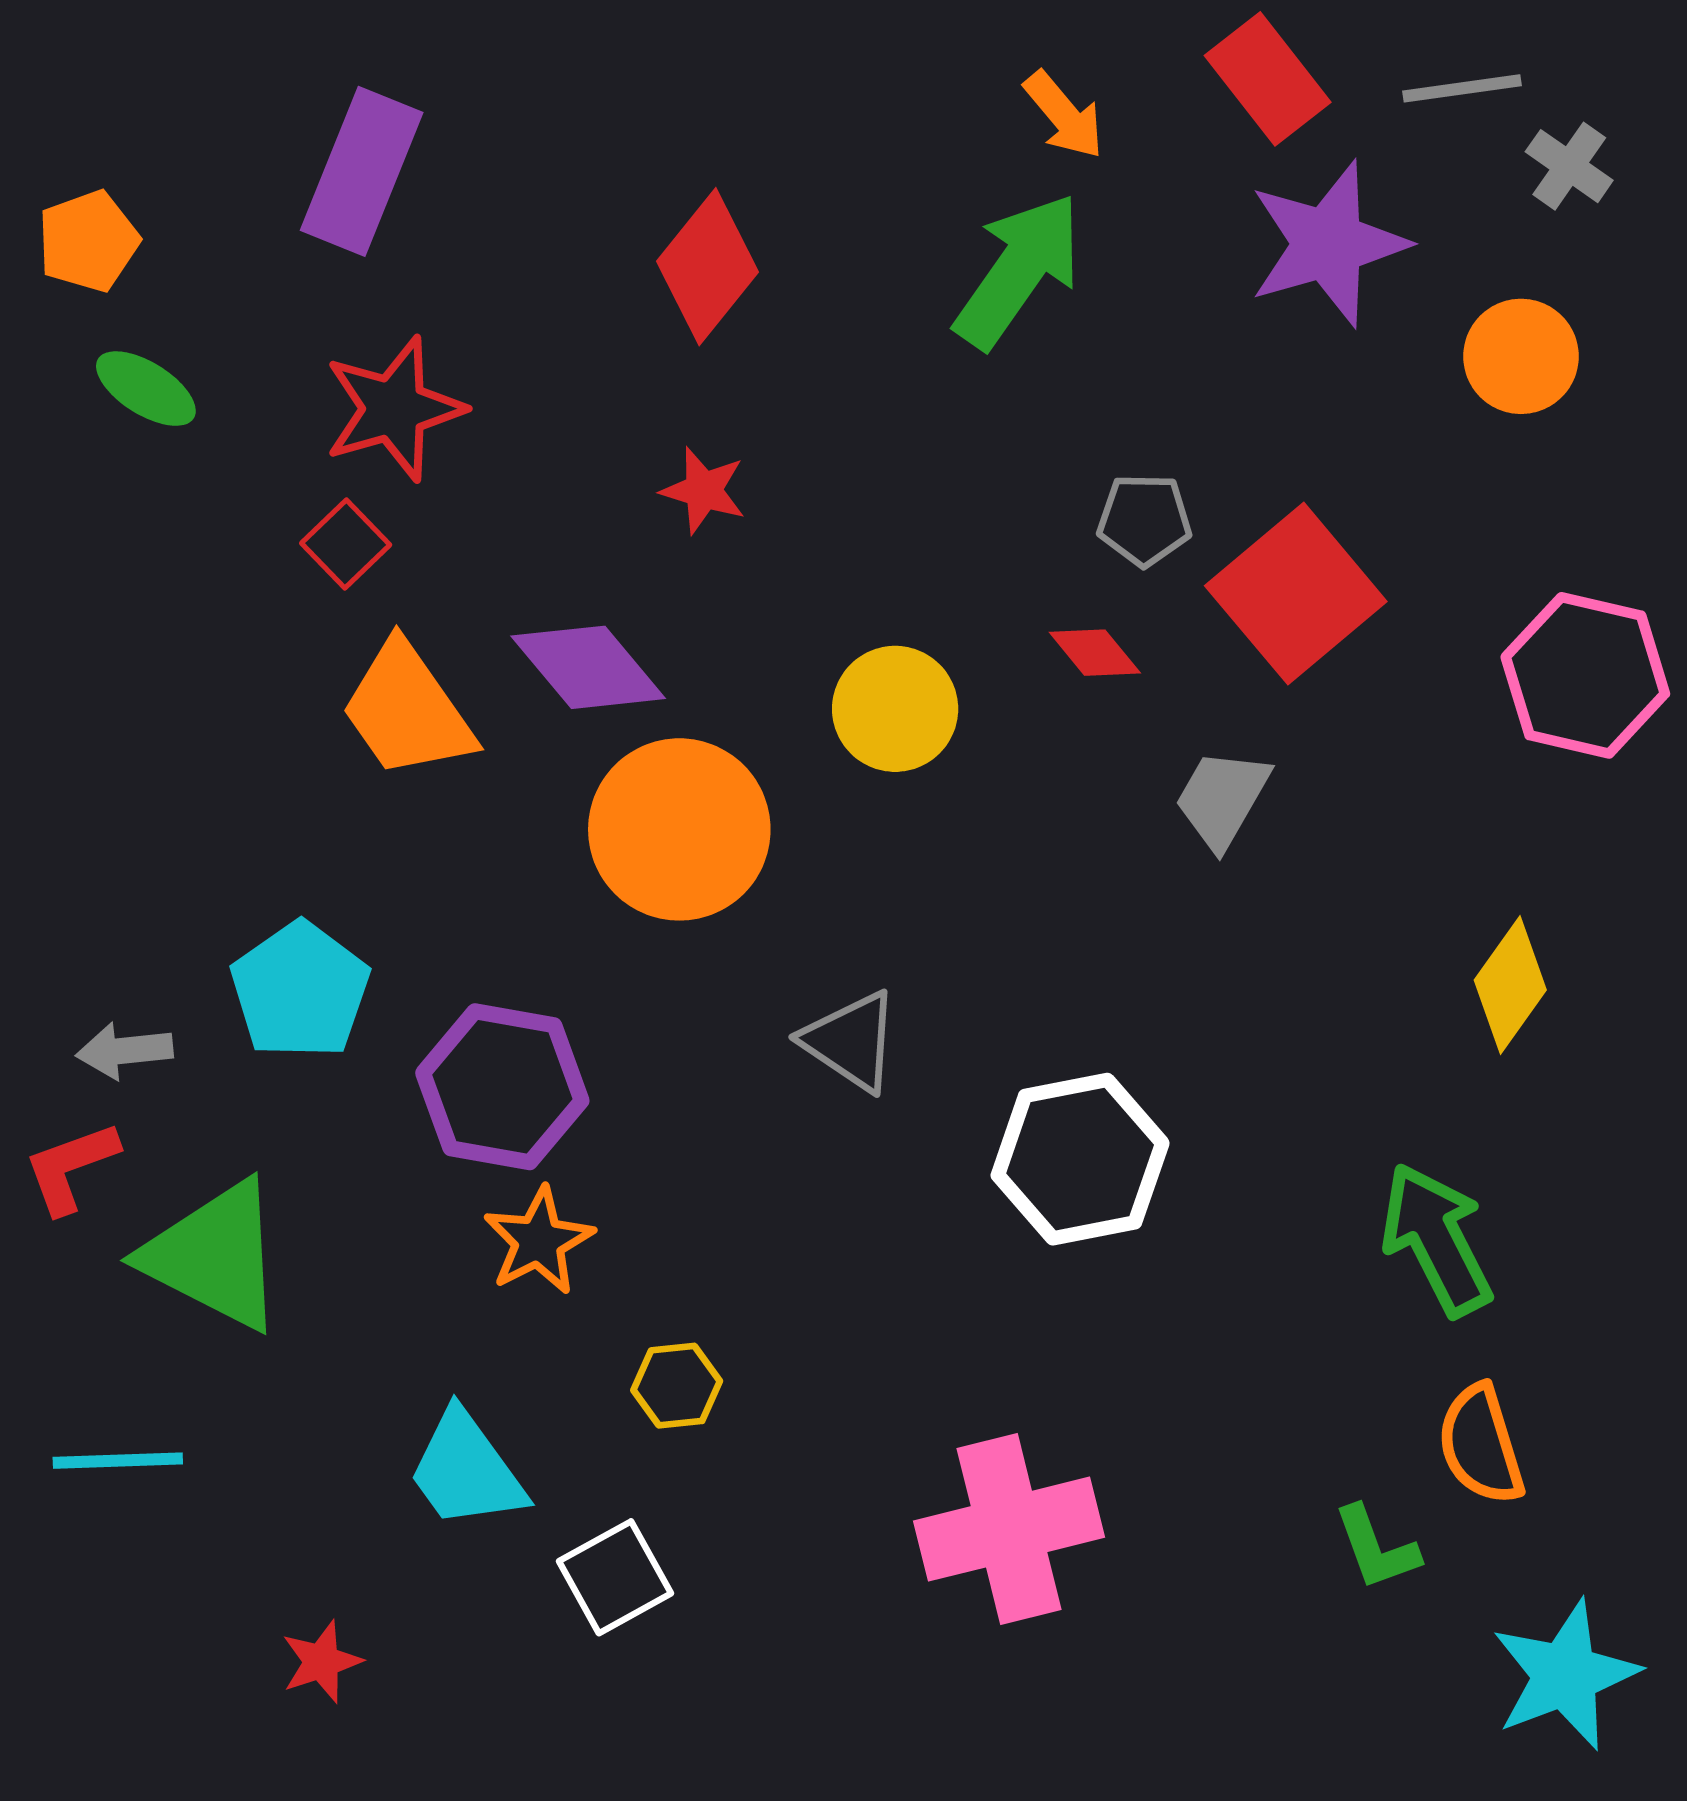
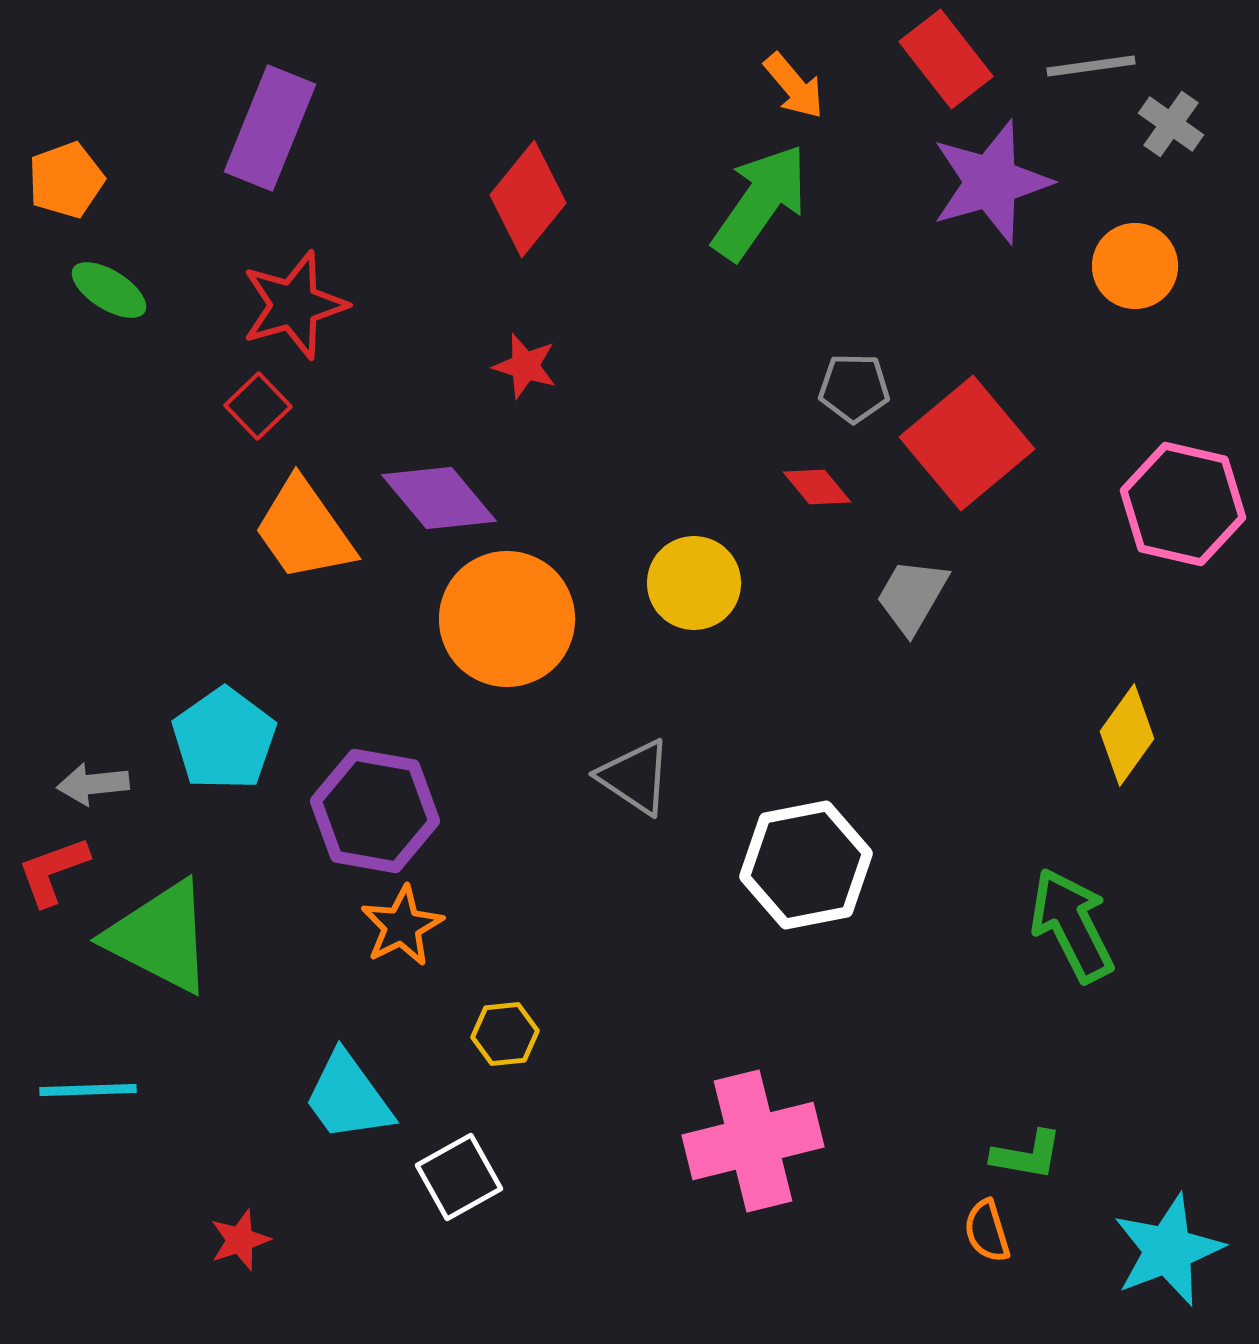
yellow circle: (895, 709) -> (694, 583), moved
orange semicircle: (1481, 1445) -> (987, 1231), moved, size x0.7
green L-shape: (1376, 1548) -> (1027, 1155), turned -60

